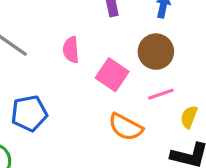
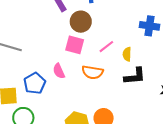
pink semicircle: (71, 50) -> (59, 71), moved
brown circle: (156, 52) -> (81, 22), moved

